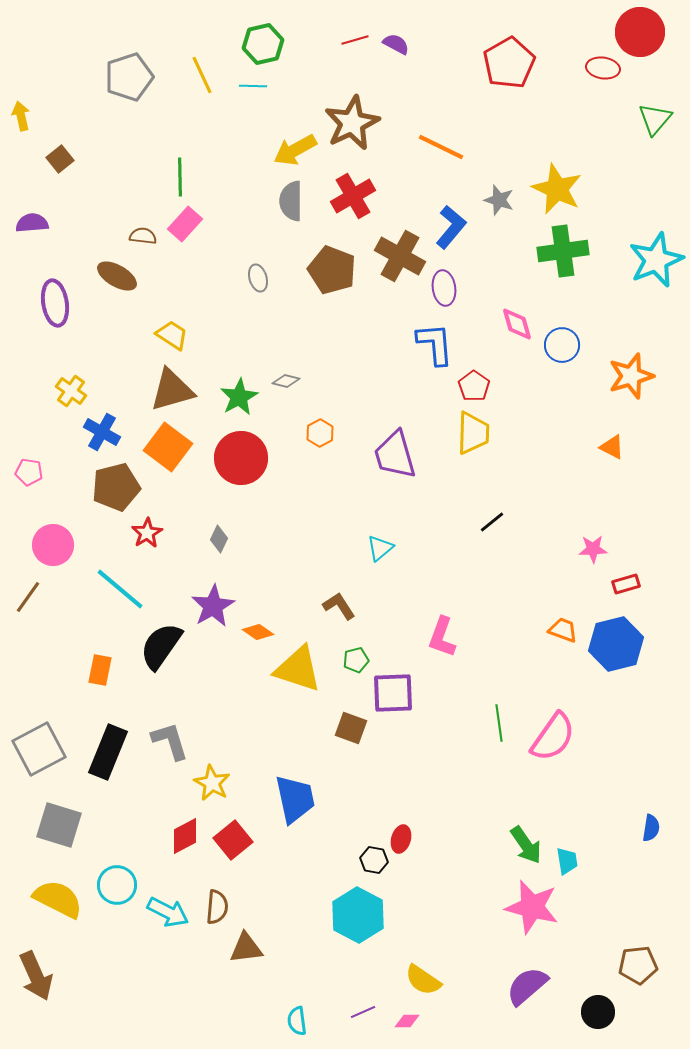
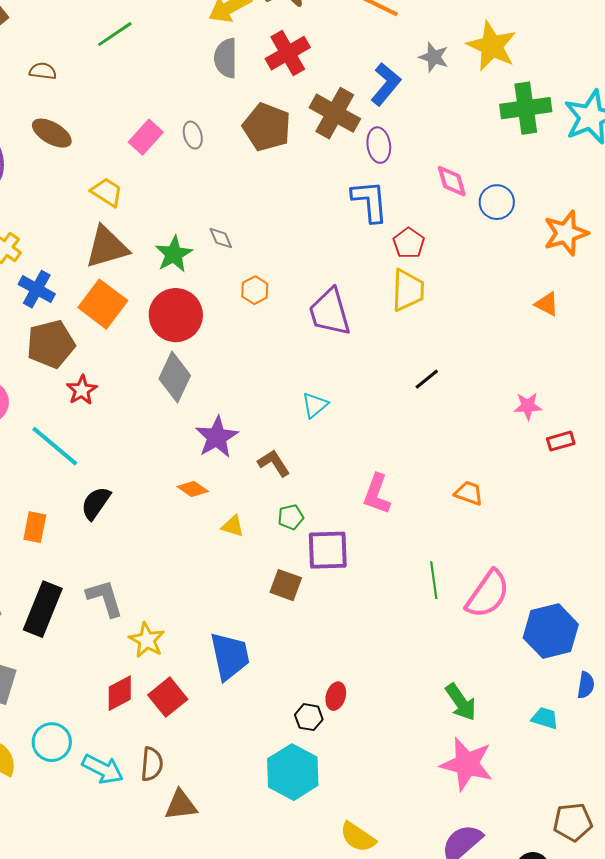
green line: (180, 177) -> (115, 34), turned 57
pink rectangle: (185, 224) -> (146, 137), moved
brown semicircle: (143, 236) -> (43, 71), moved
green cross: (563, 251) -> (526, 108), moved
gray diamond: (286, 381) -> (221, 238), turned 52
gray diamond: (219, 539) -> (175, 377), moved, size x1.8
purple star: (213, 606) -> (217, 437), moved
orange trapezoid: (563, 630) -> (469, 493), moved
blue hexagon: (616, 644) -> (551, 631), moved
black semicircle: (161, 646) -> (96, 503), size x0.7
yellow triangle: (298, 669) -> (233, 526), size x0.5
cyan trapezoid: (567, 861) -> (545, 718), moved, turned -64

